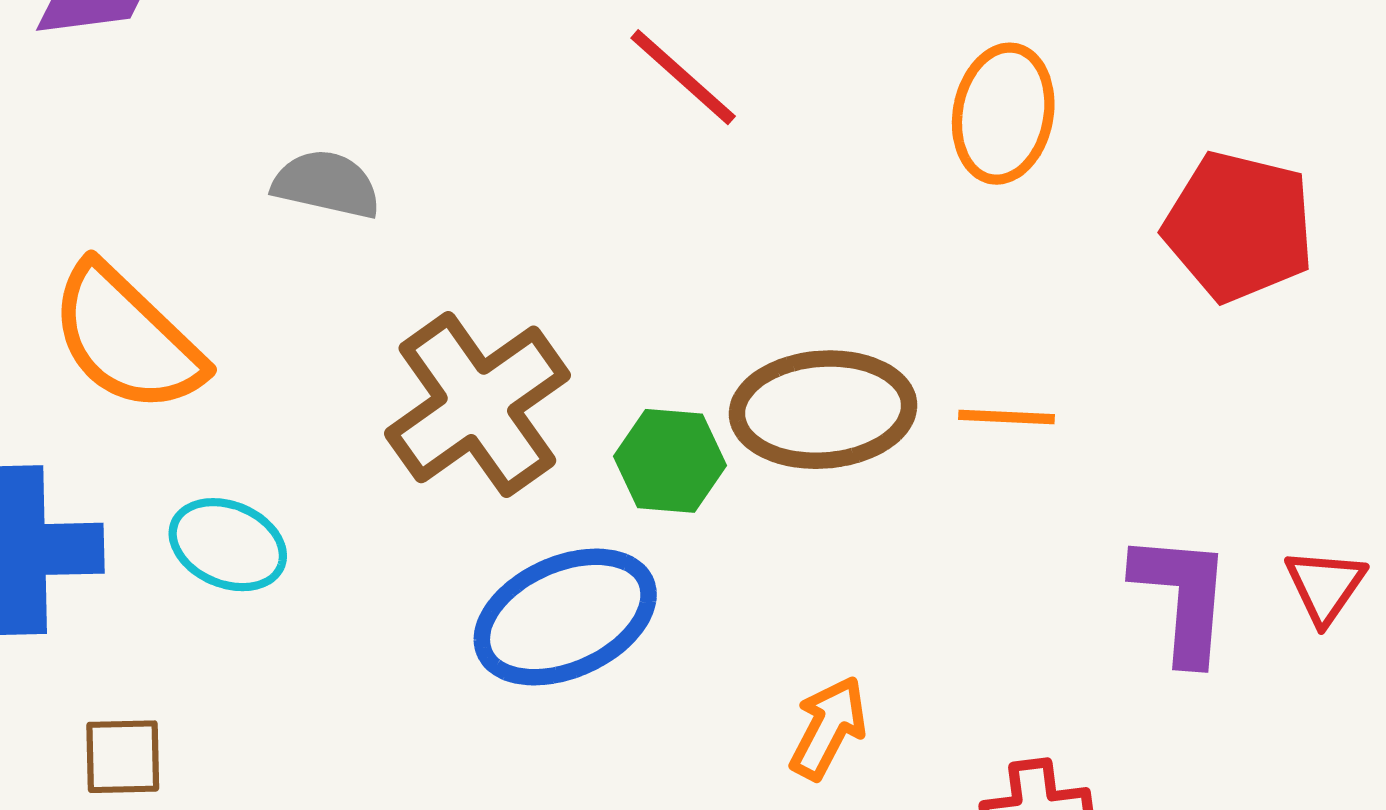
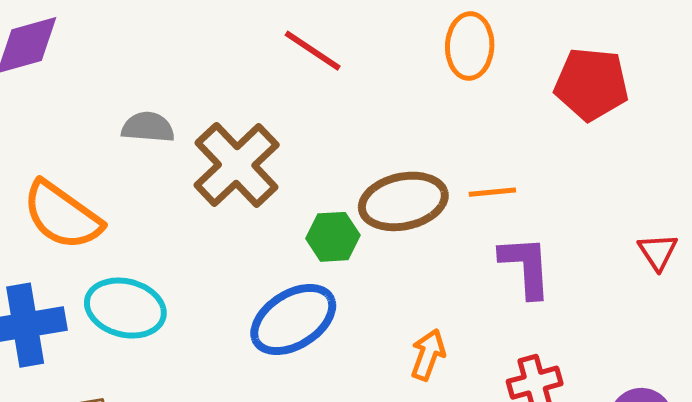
brown cross: (477, 404) -> (237, 165), moved
cyan ellipse: (228, 545) -> (125, 308), size x1.4
purple L-shape: (1182, 597) -> (526, 267), moved

